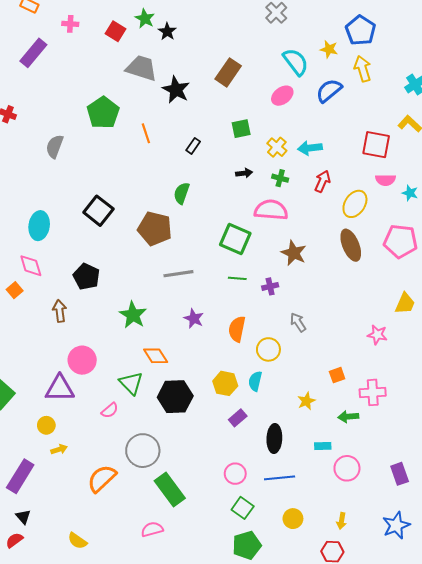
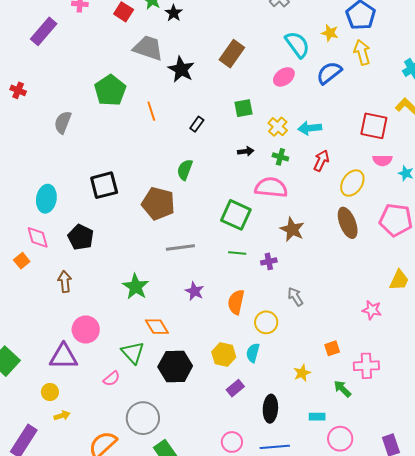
black square: (98, 211) -> (104, 185), turned 36
black pentagon: (86, 276) -> (81, 237), moved
green arrow: (348, 417) -> (342, 389), turned 48

